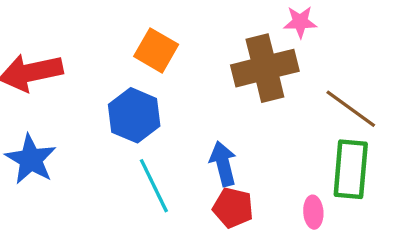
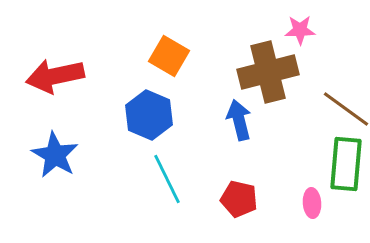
blue arrow: (223, 164) -> (239, 120), moved

